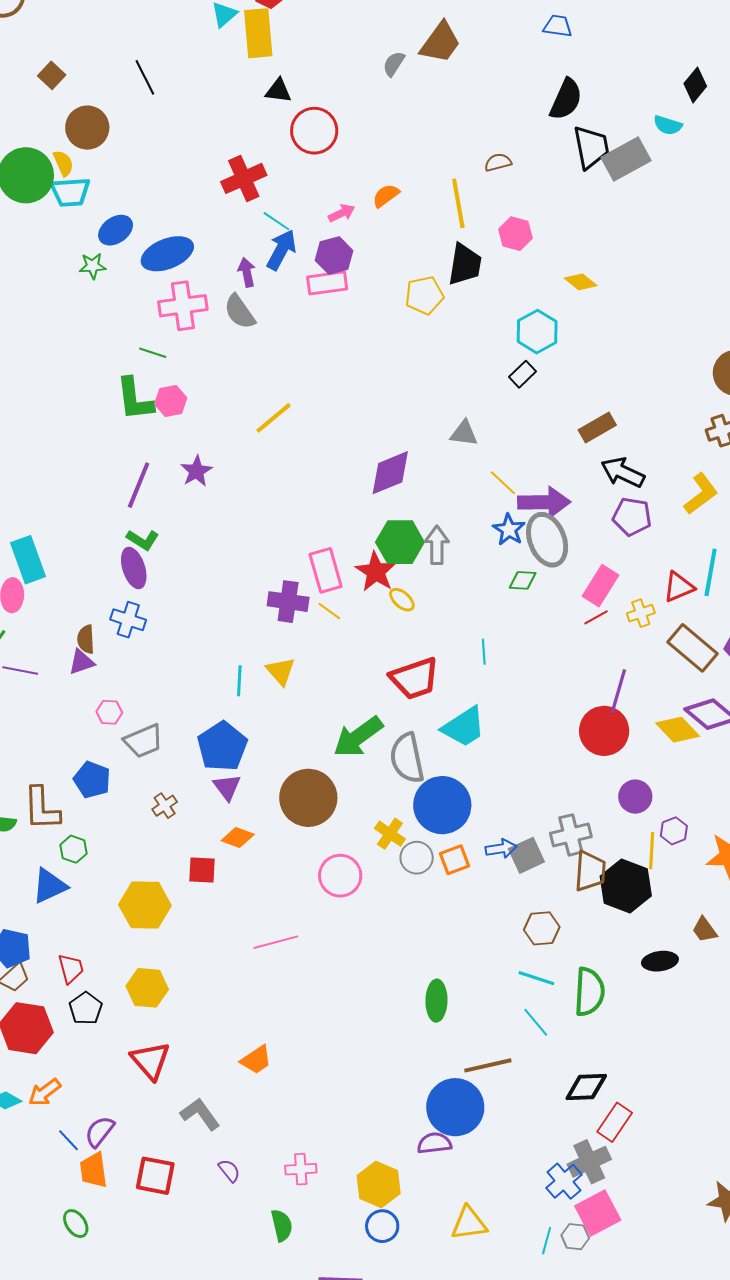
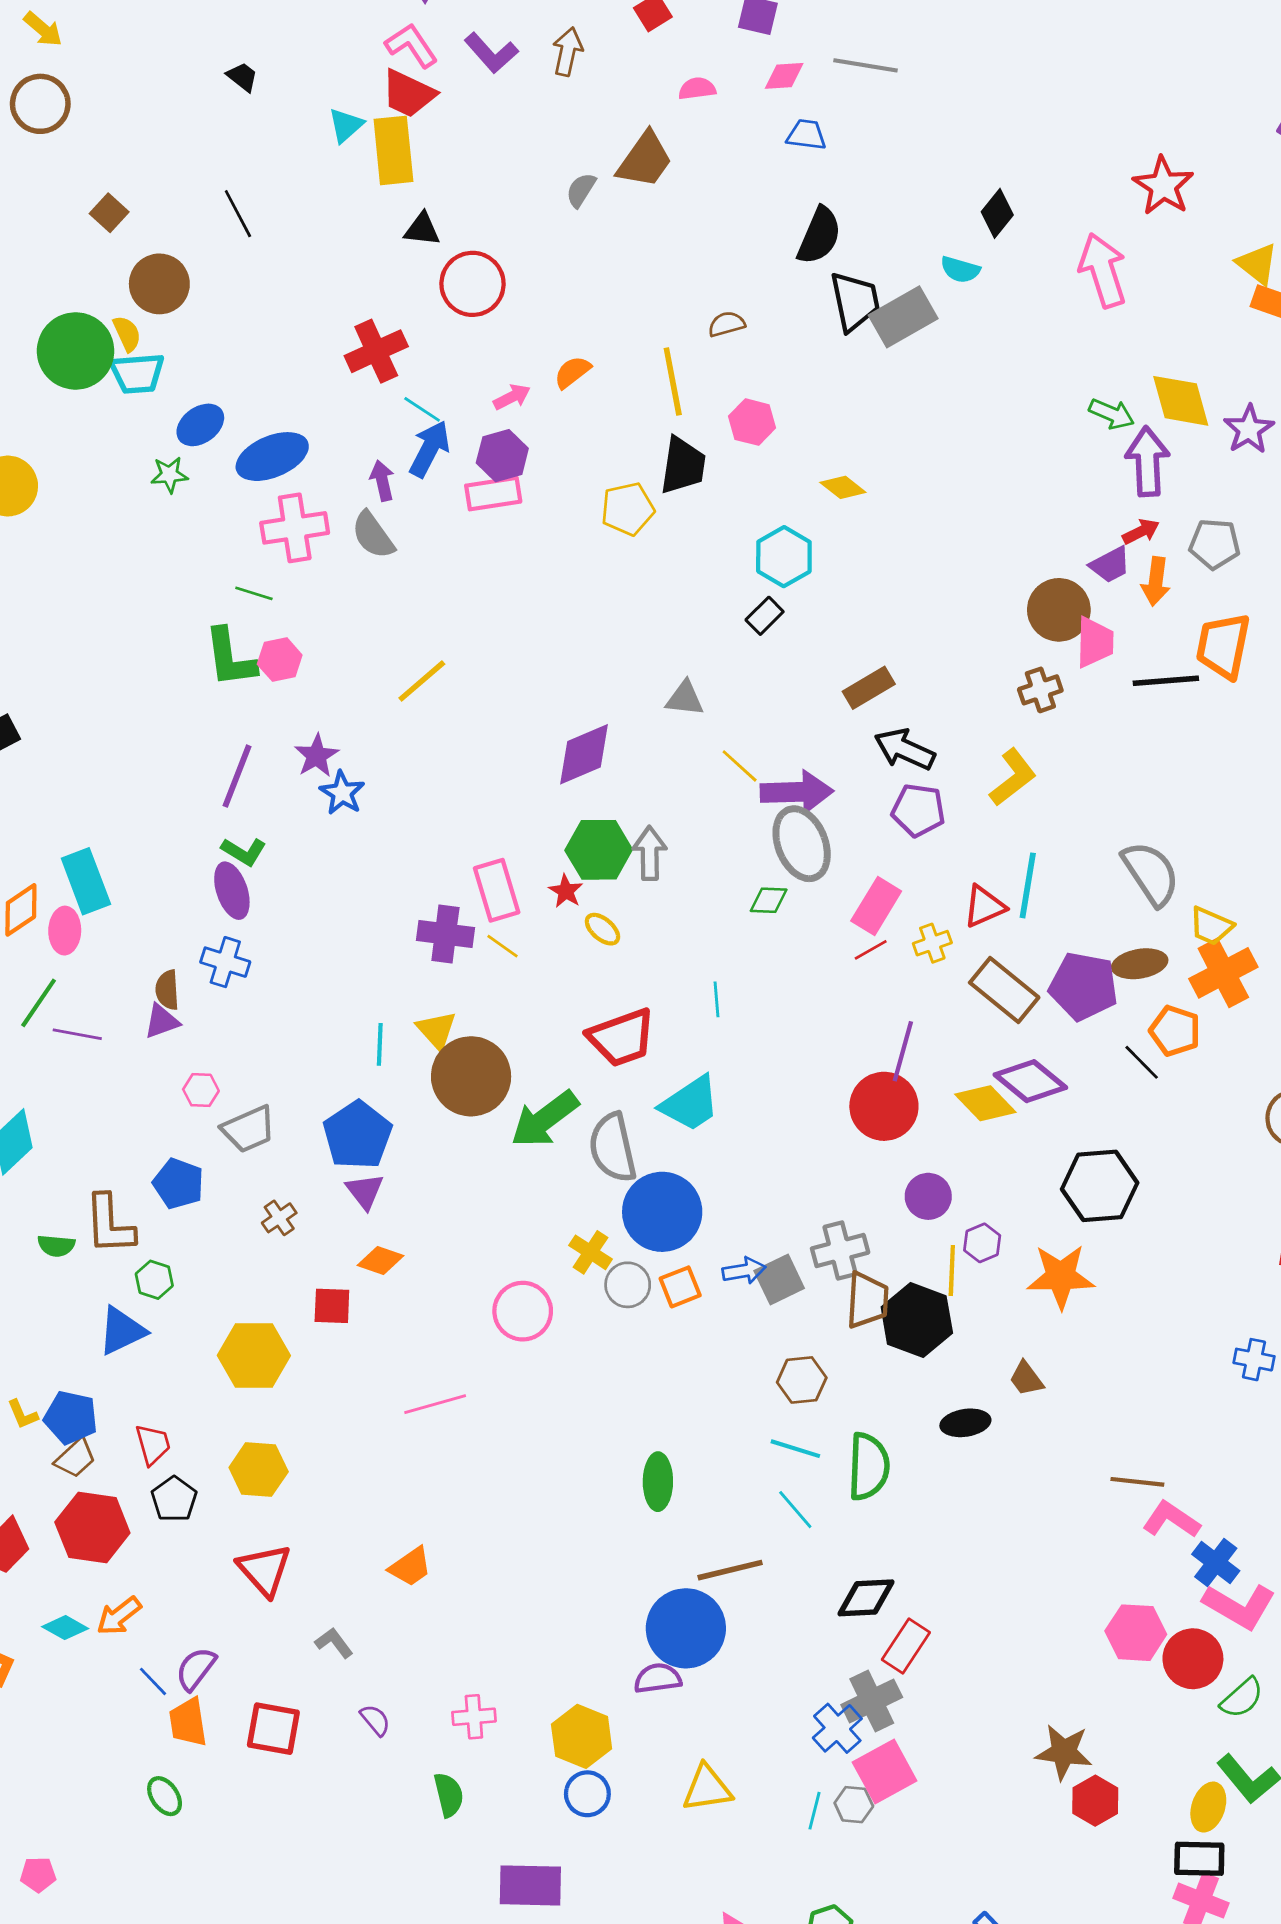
blue star: (509, 530) -> (342, 793), moved
red star: (376, 572) -> (566, 891), size x0.6
brown circle: (308, 798) -> (471, 1076), moved
gray L-shape: (200, 1114) -> (334, 1643), size x0.7

